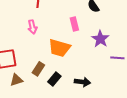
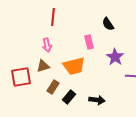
orange trapezoid: (59, 48) -> (74, 66), turned -30
brown triangle: (16, 80) -> (43, 66), moved

